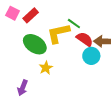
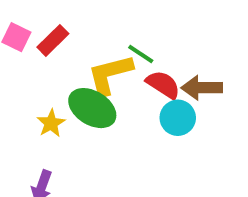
green ellipse: (35, 44) -> (92, 108), moved
yellow star: (46, 68) -> (51, 123), moved

